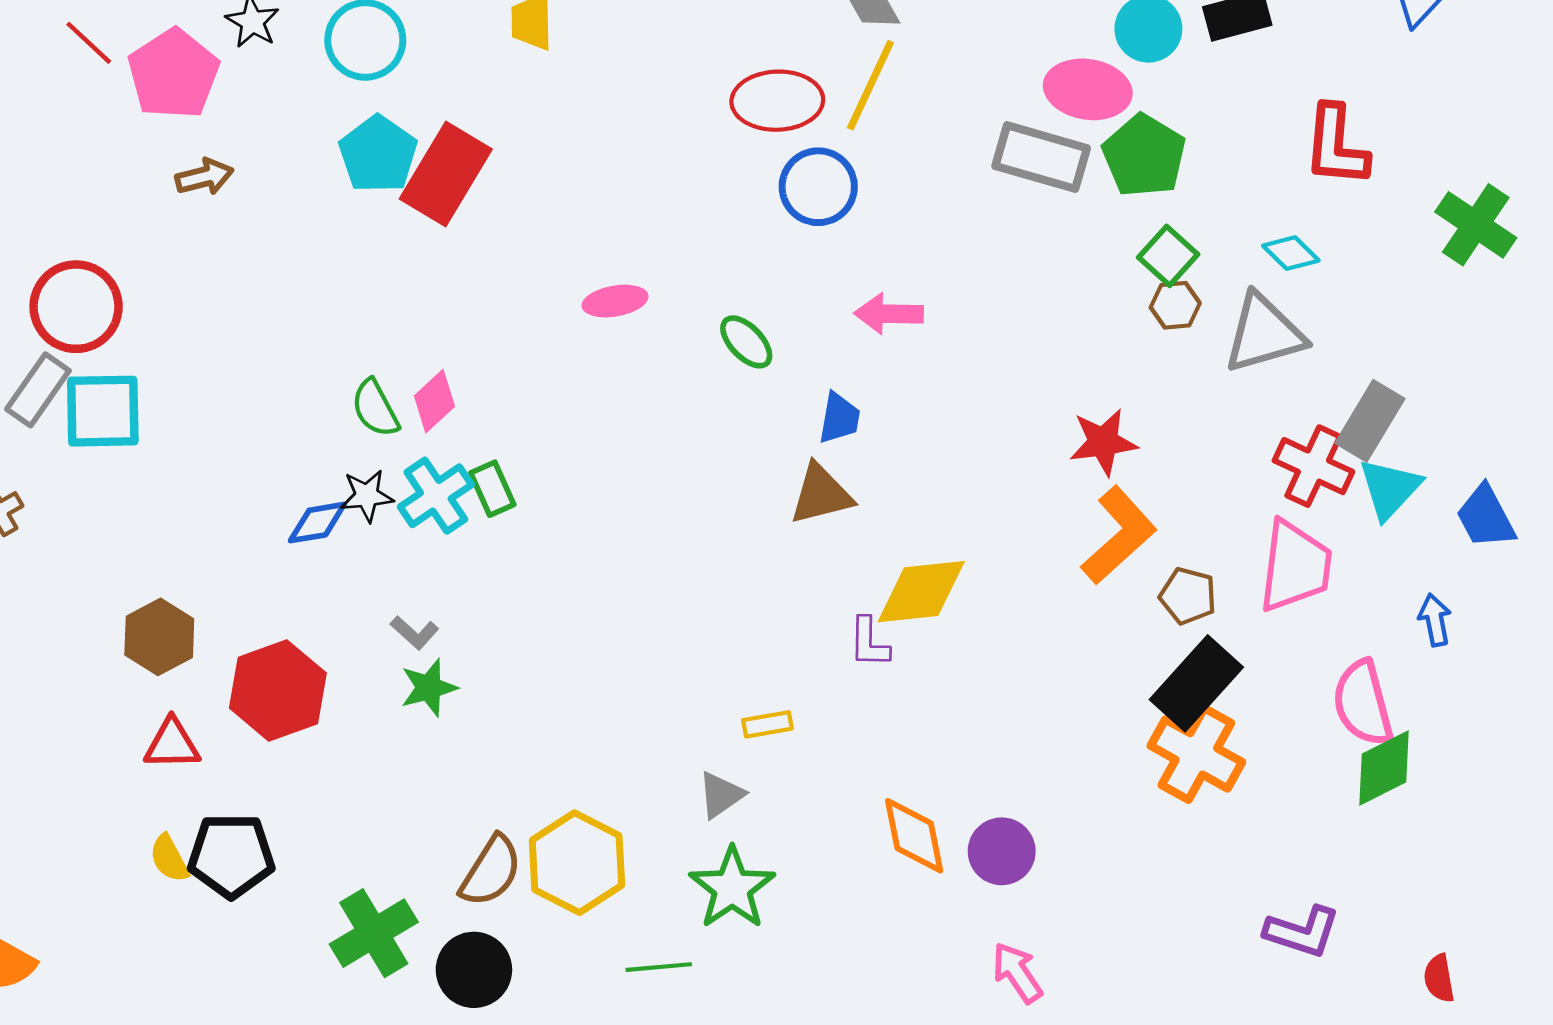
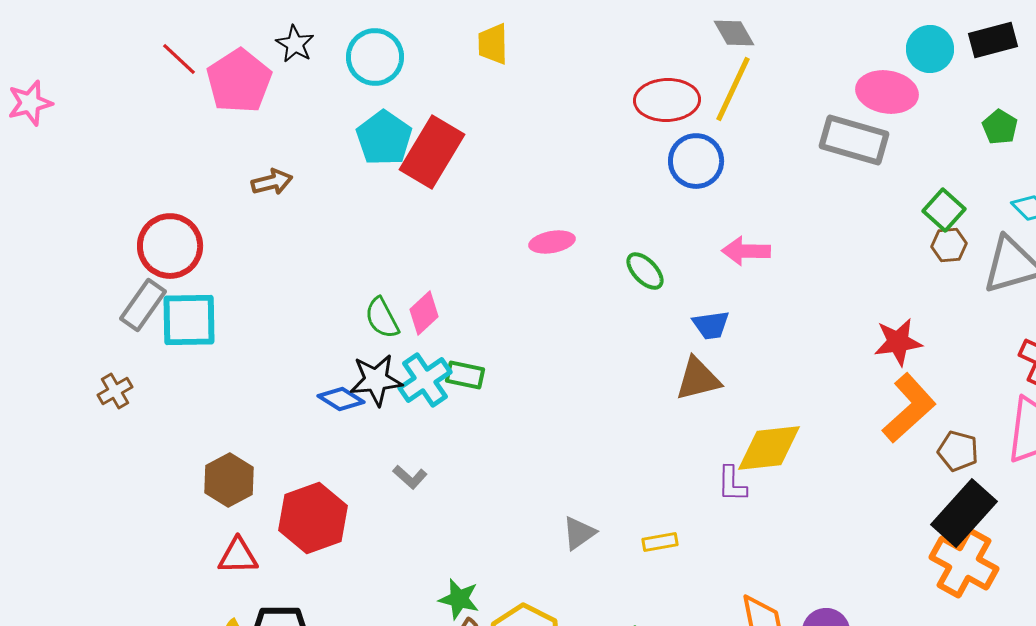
green pentagon: (1144, 156) -> (1000, 127), moved, size x0.6
brown arrow: (204, 177) -> (272, 182), moved
blue trapezoid: (839, 418) -> (711, 325), turned 72
green rectangle: (492, 489) -> (465, 375), turned -54
black star: (367, 496) -> (376, 380), size x1.4
blue diamond: (317, 523) -> (341, 399), turned 42
green star: (429, 688) -> (459, 599), moved, turned 30
gray triangle: (721, 795) -> (579, 533), moved

